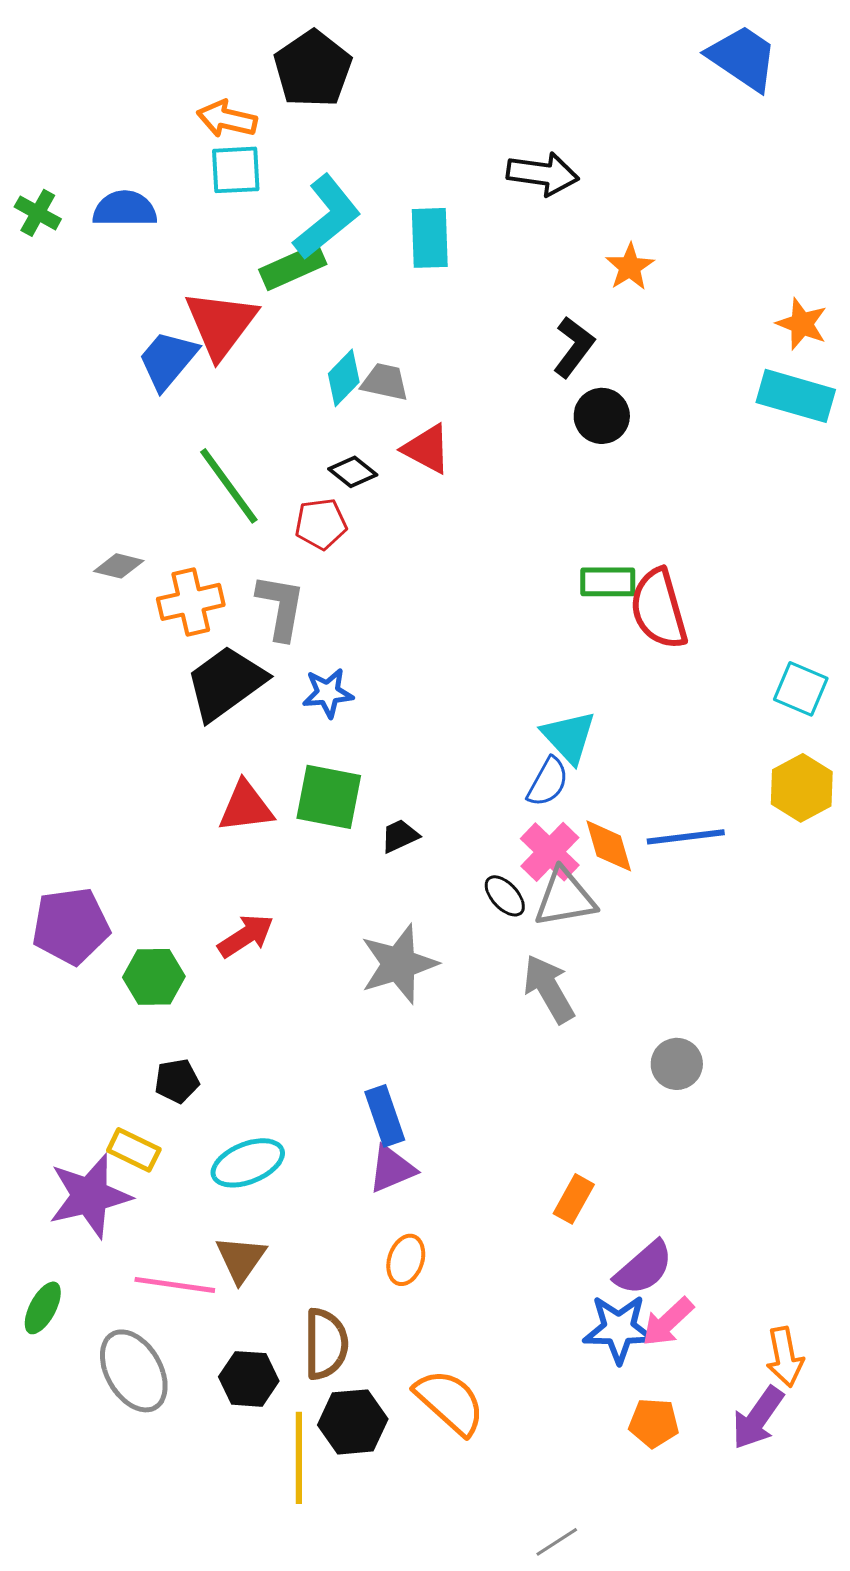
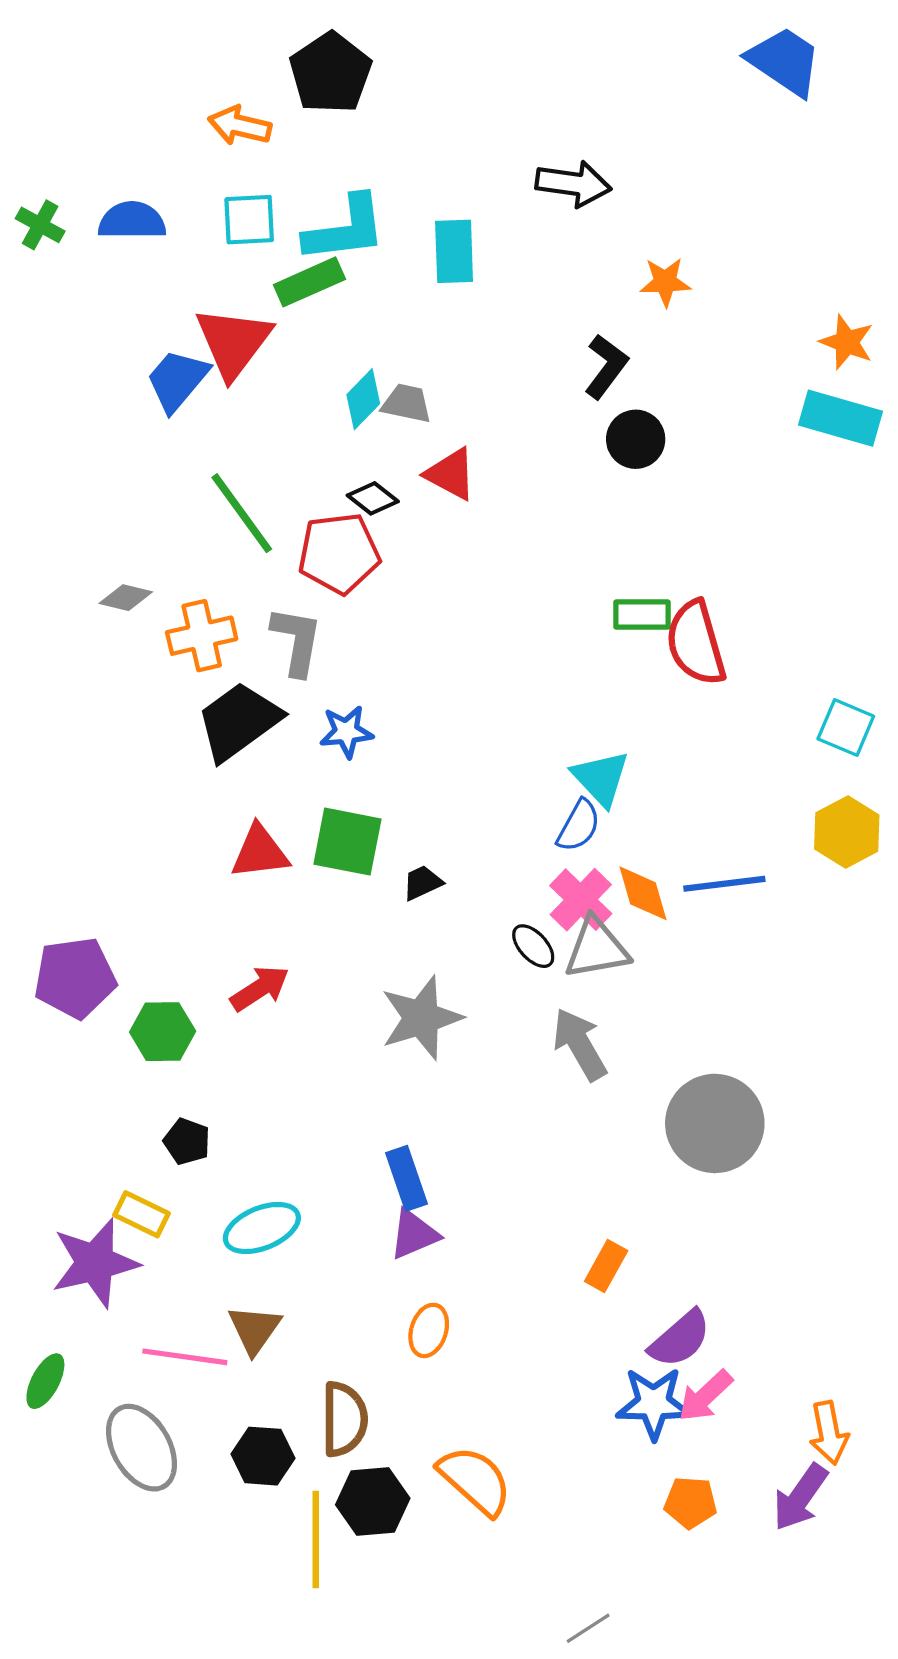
cyan square: (236, 170) -> (249, 220), moved
cyan L-shape: (327, 217) -> (345, 229), turned 32
orange star: (630, 267) -> (665, 282), turned 30
red pentagon: (321, 524) -> (339, 553), size x1.5
gray circle: (677, 1064) -> (715, 1123), size x1.8
black pentagon: (177, 1081) -> (187, 1141), turned 30

